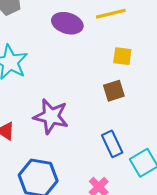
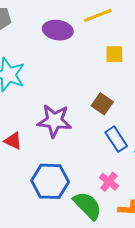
brown square: (114, 91) -> (102, 104), moved, turned -30

